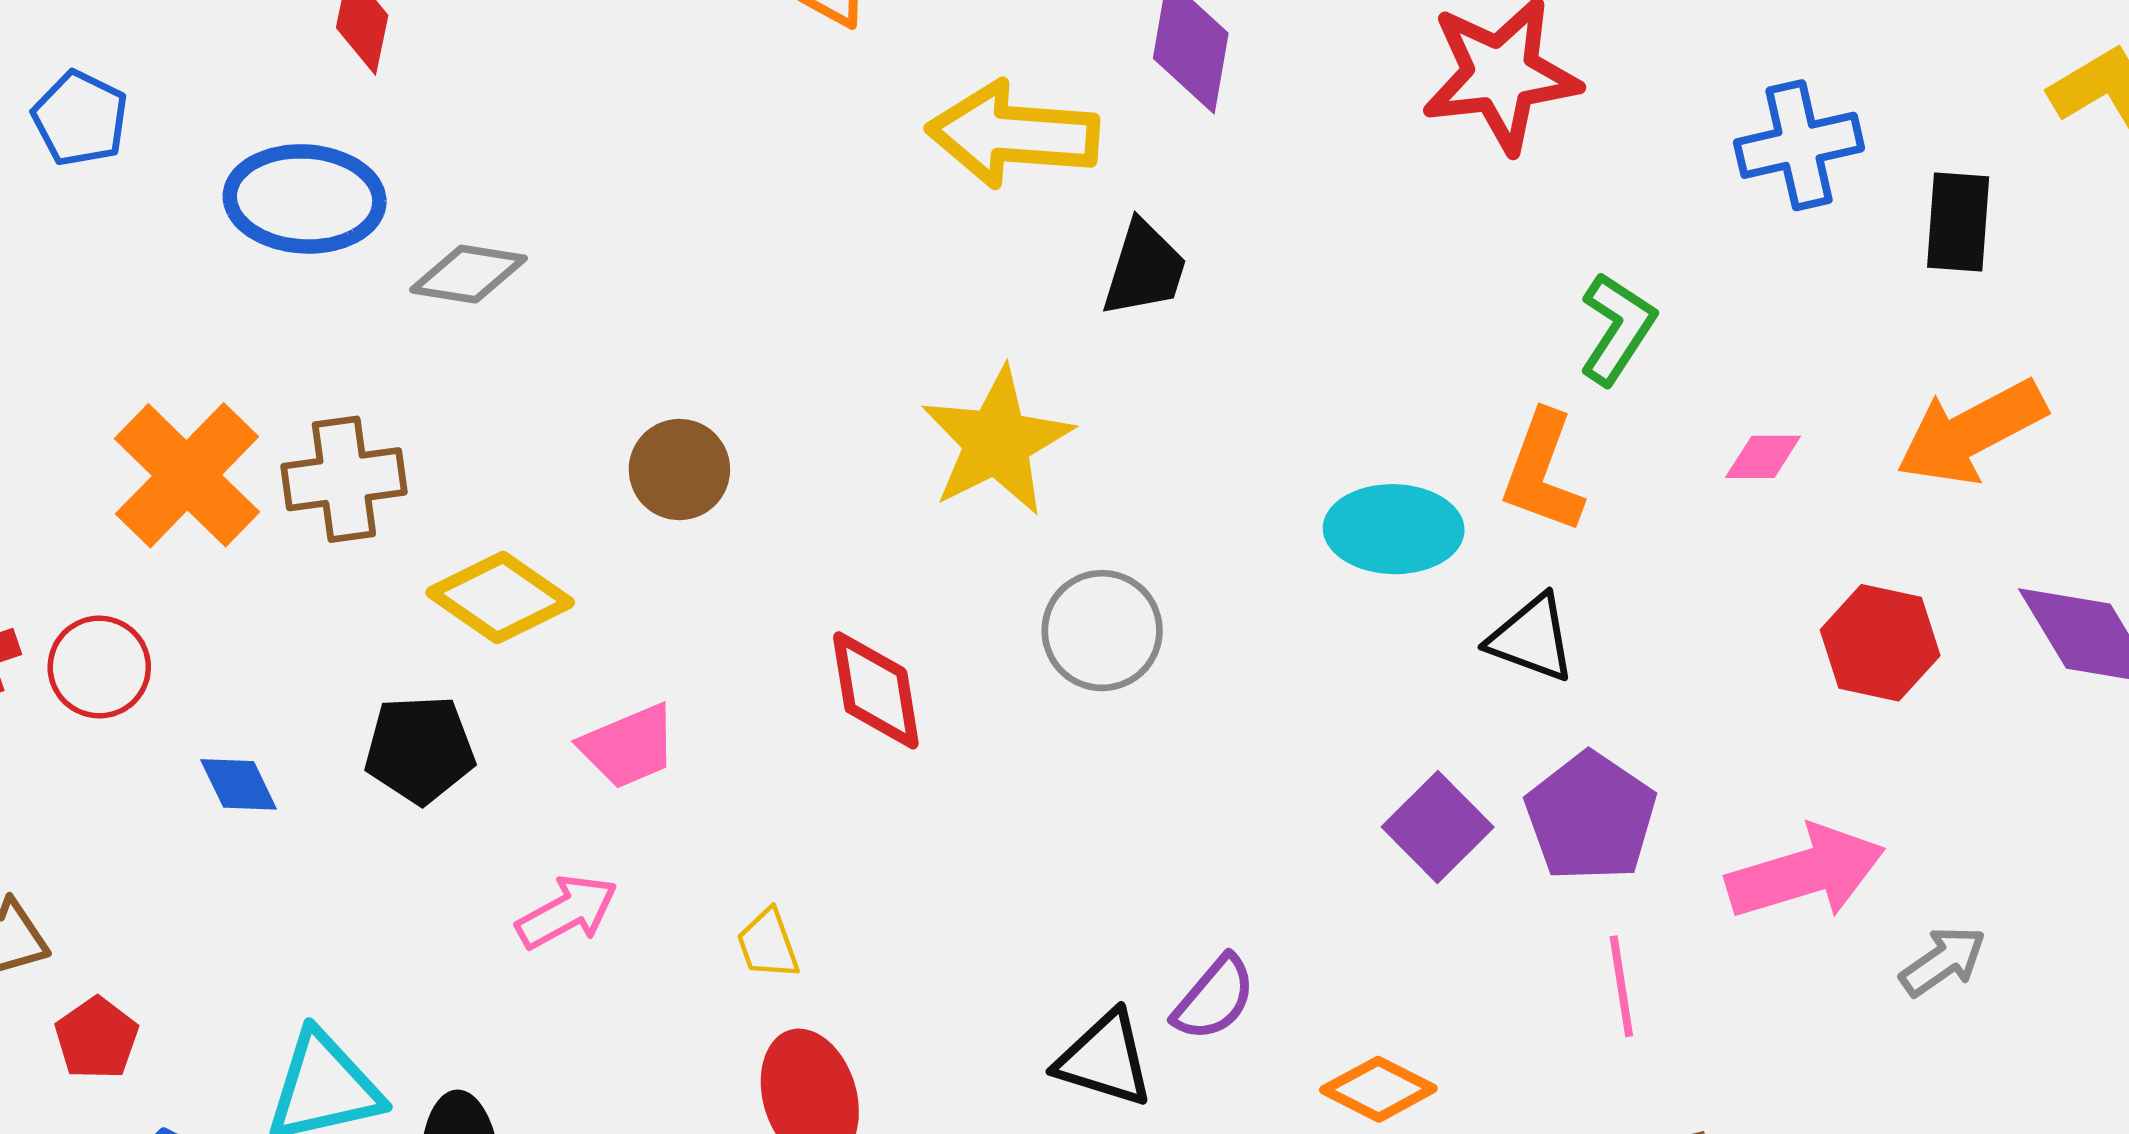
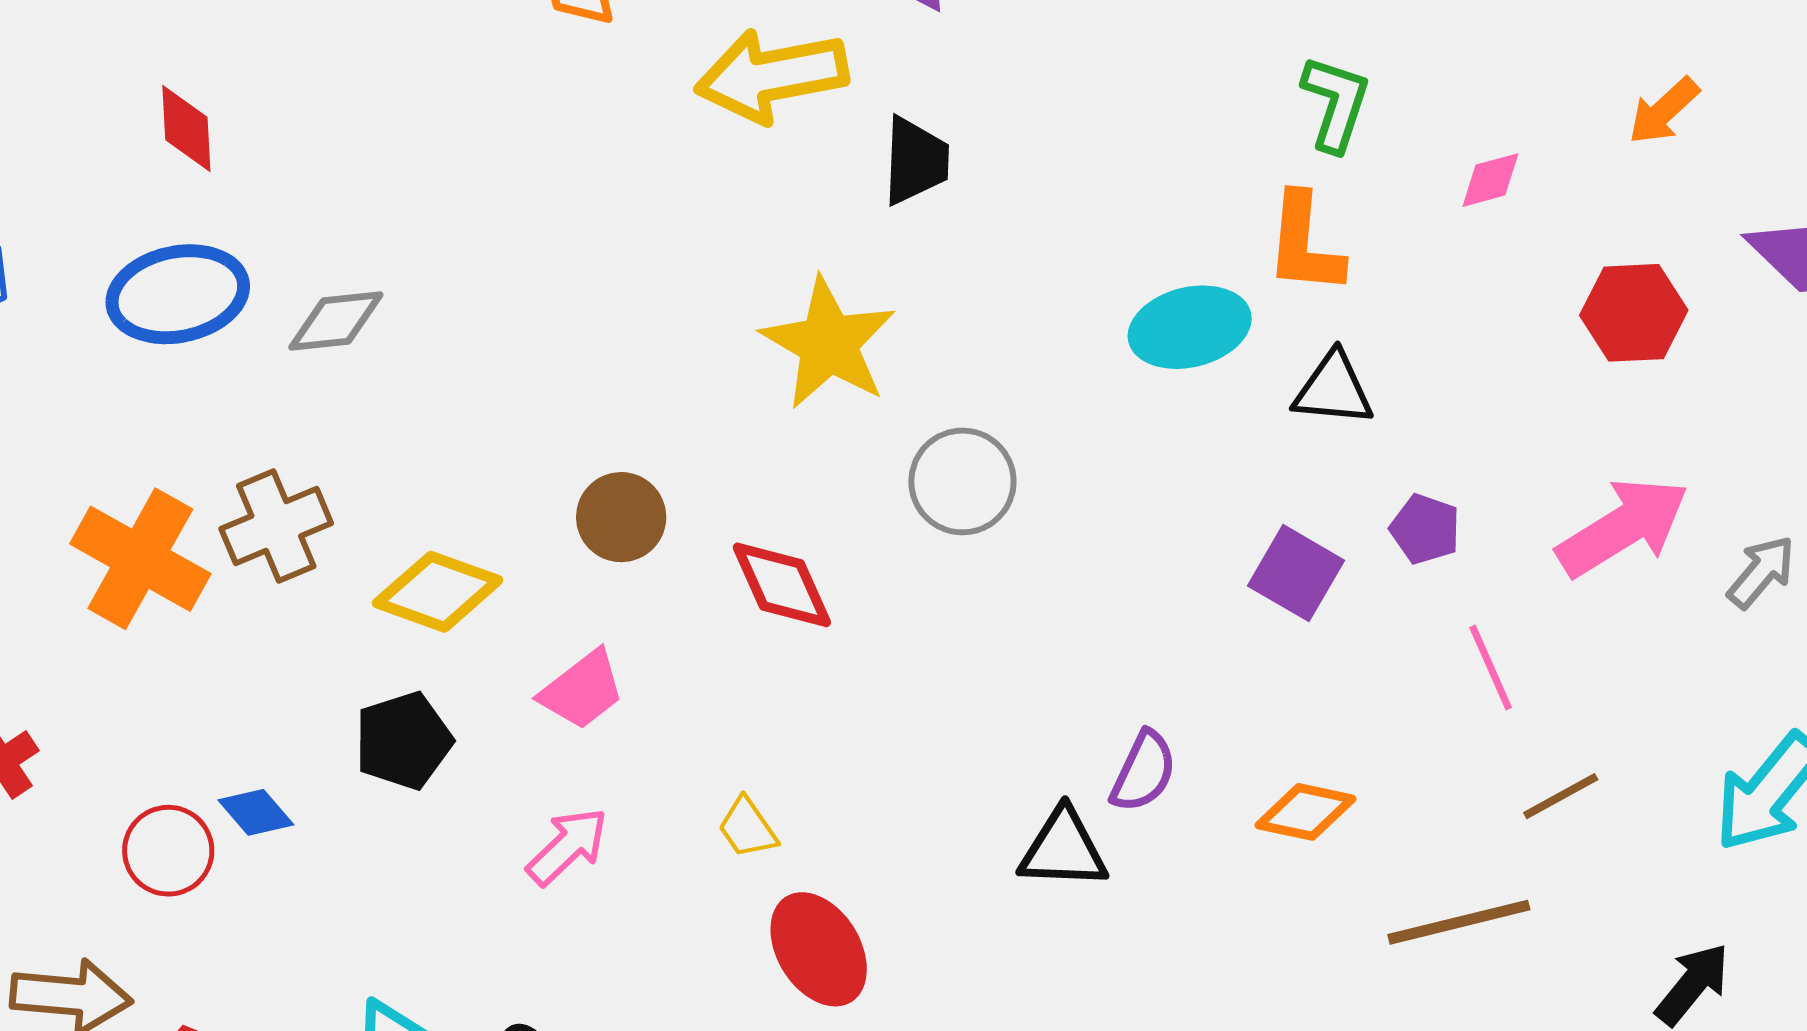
orange arrow: (1971, 432) -> (1664, 111), size x0.6
brown circle: (679, 470) -> (621, 517), moved
red circle: (99, 667) -> (168, 851), moved
purple pentagon: (1591, 817) -> (1425, 529), size x0.6

